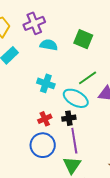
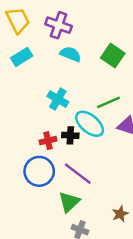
purple cross: (34, 23) -> (59, 25), turned 30
black cross: (69, 118) -> (70, 135), moved
purple line: (74, 141) -> (78, 174), turned -55

